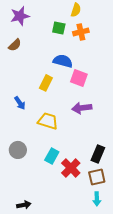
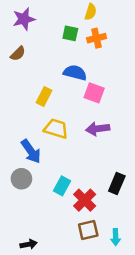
yellow rectangle: (46, 83) -> (44, 97), moved
blue arrow: (20, 103) -> (31, 151), moved, size x1.5
yellow trapezoid: (48, 121) -> (56, 129), moved
brown square: (97, 177) -> (88, 230), moved

